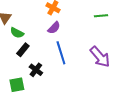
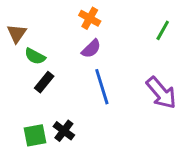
green line: (101, 16) -> (163, 30), turned -56
black cross: (36, 70) -> (64, 131), moved

